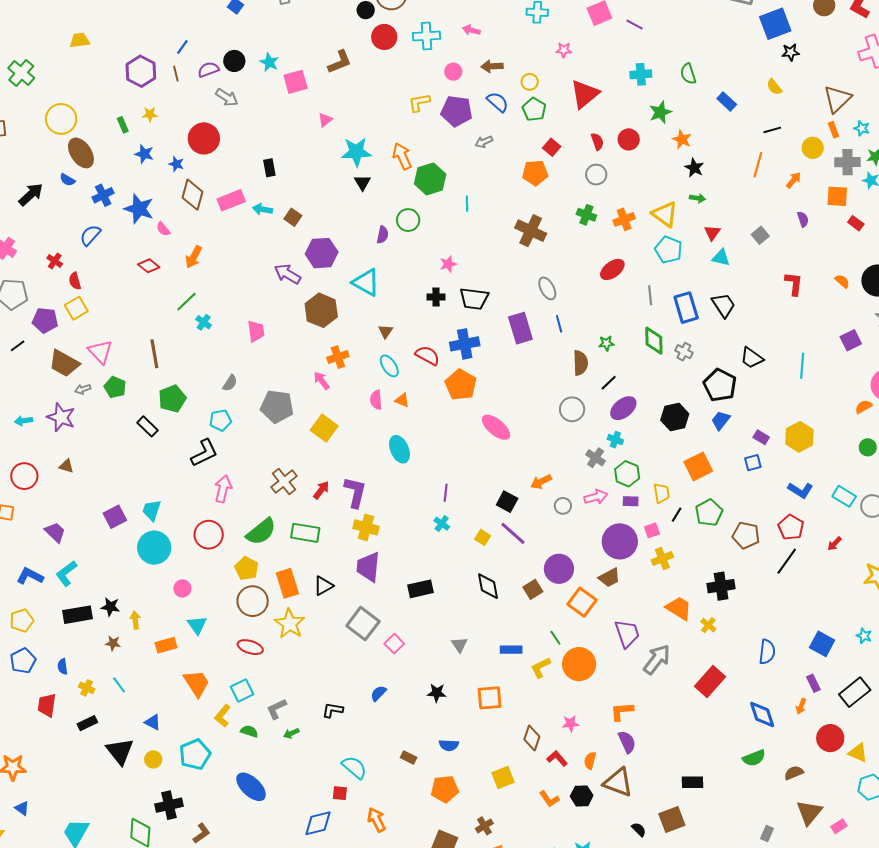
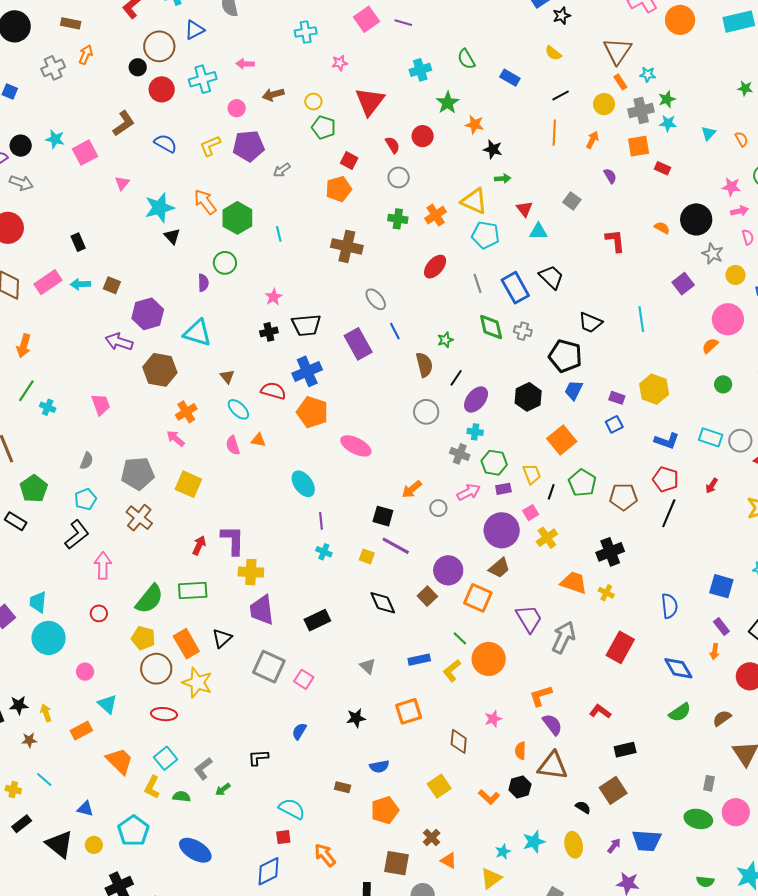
blue semicircle: (498, 102) -> (165, 143), moved
cyan ellipse: (399, 449) -> (303, 484), moved
brown cross: (284, 482) -> (139, 518), moved
red circle: (209, 535) -> (99, 613), size x0.6
red L-shape: (557, 758) -> (600, 711), moved

